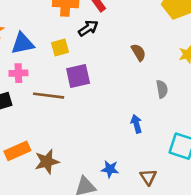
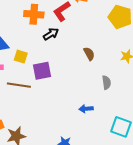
yellow square: (60, 48) -> (21, 57), moved, turned 32
blue arrow: (136, 124) -> (86, 109), turned -80

